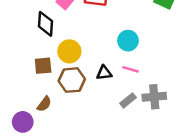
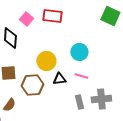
yellow circle: (69, 51) -> (46, 61), moved
gray rectangle: (128, 100) -> (79, 102), turned -64

